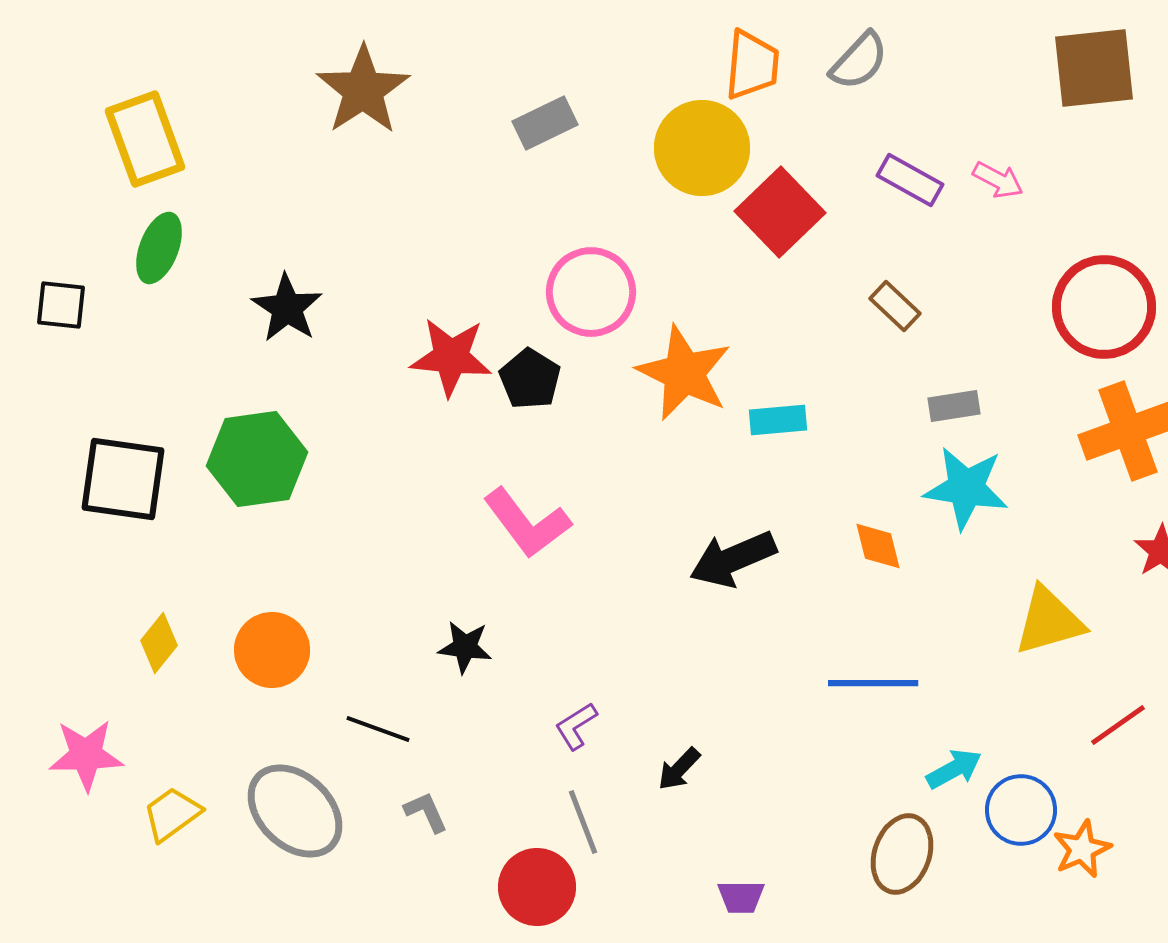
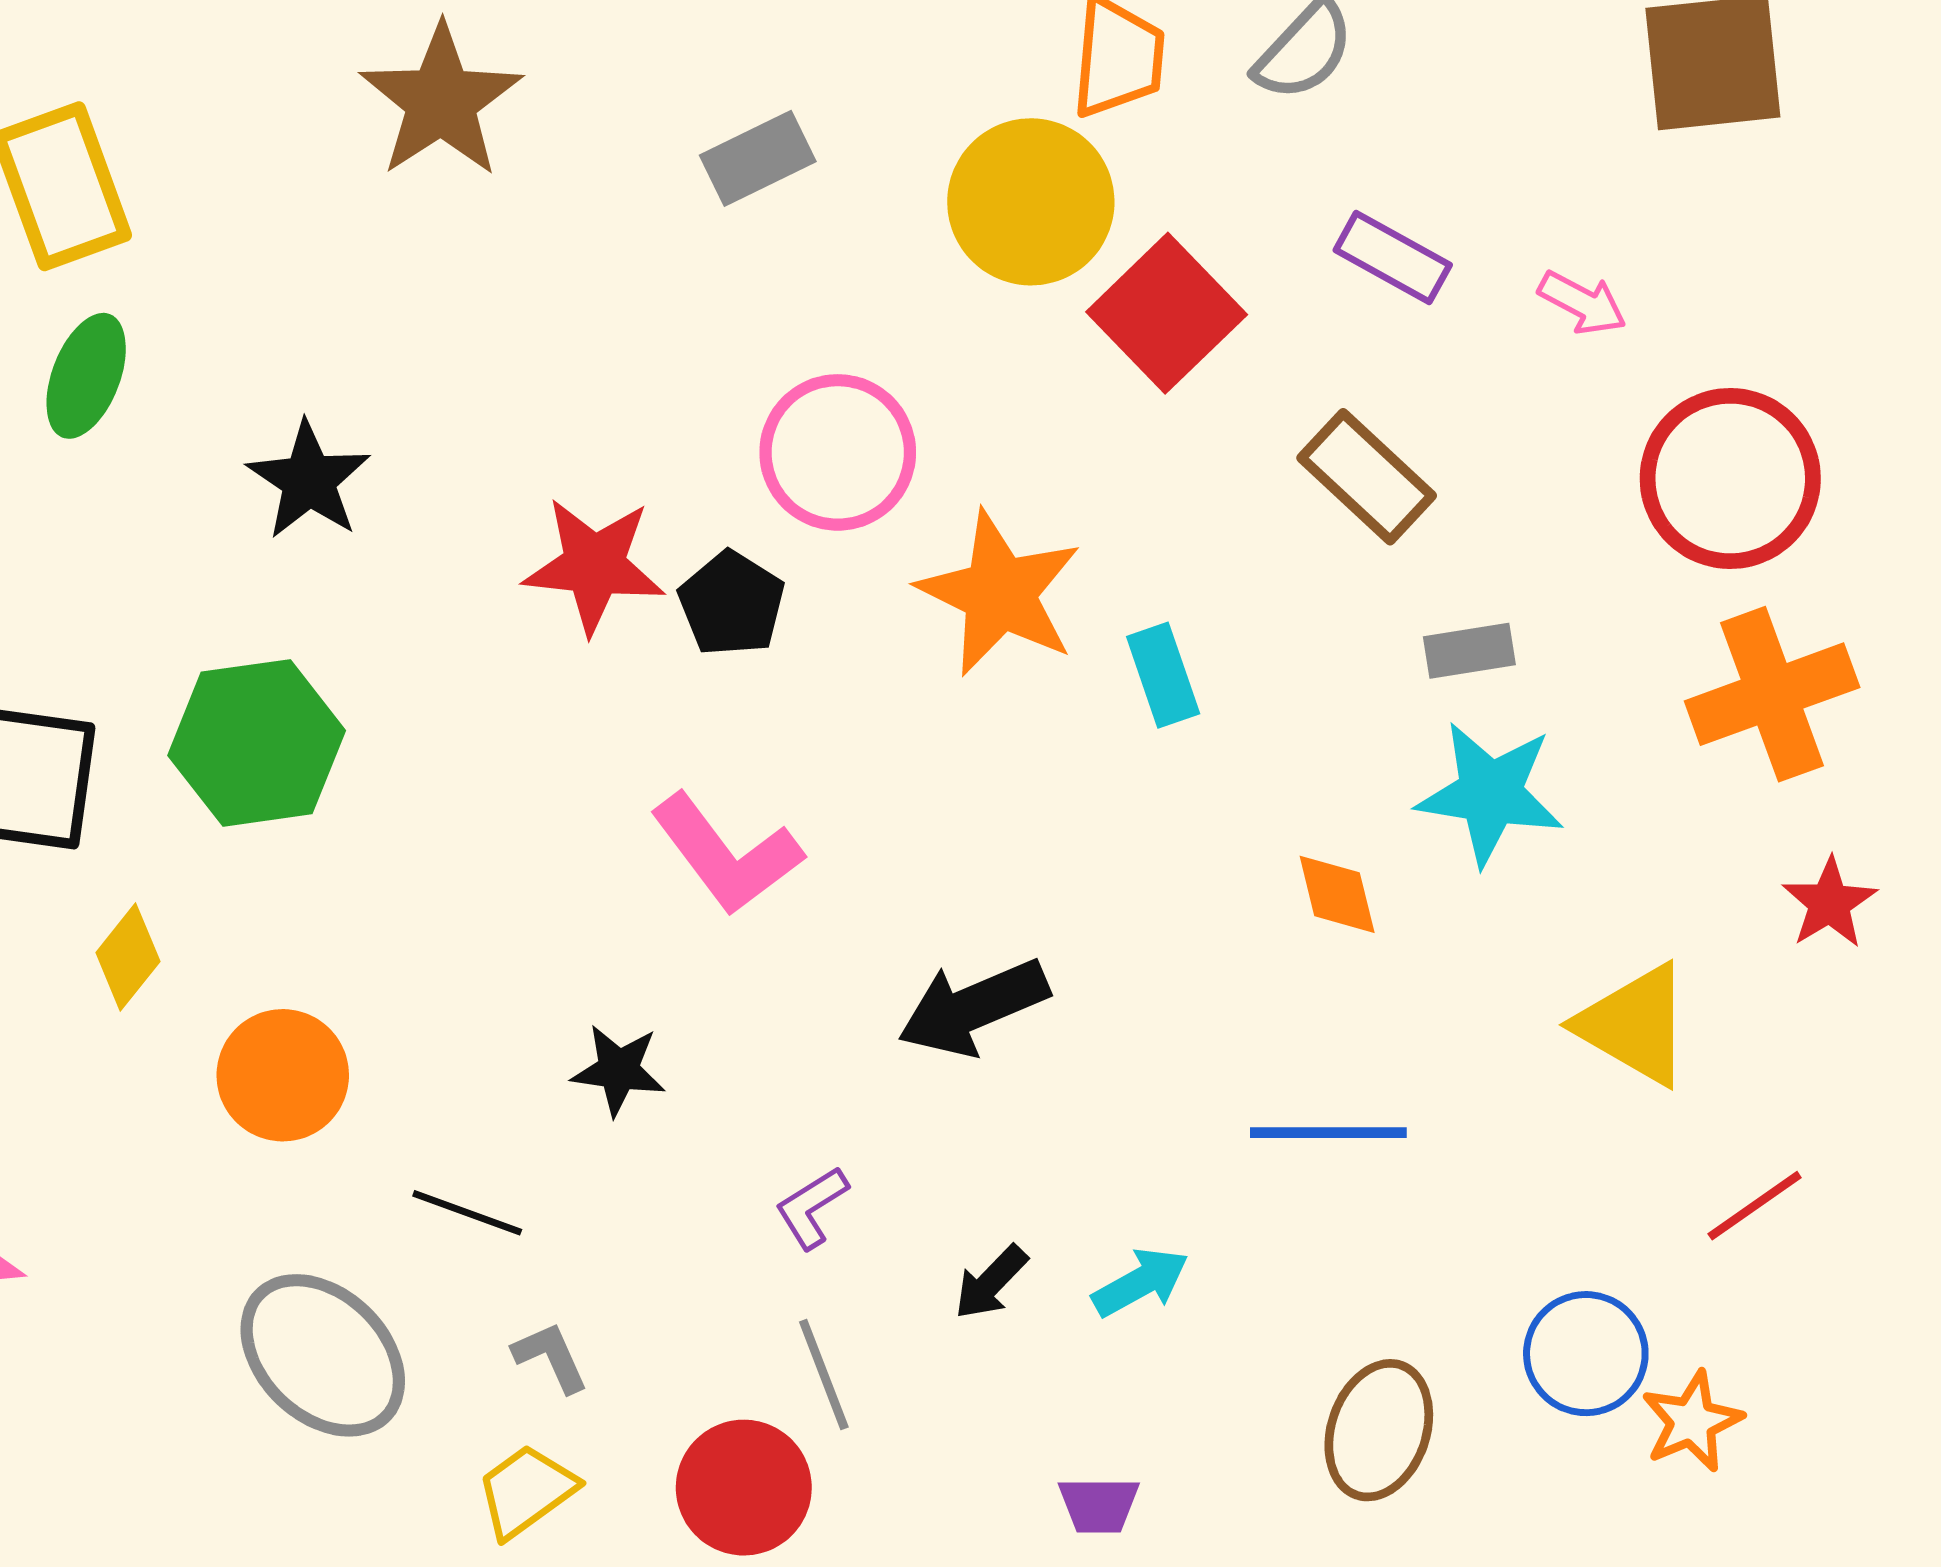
pink arrow: (998, 180) -> (1582, 303), moved
brown rectangle: (895, 306) -> (1367, 477), size x1.5
cyan rectangle: (778, 420) -> (1163, 675), turned 76
black arrow: (733, 559) -> (973, 1007), moved
yellow triangle: (1049, 621) -> (1635, 1025), turned 46
yellow diamond: (159, 643) -> (128, 957), moved
cyan arrow: (954, 769) -> (1140, 1282), moved
yellow trapezoid: (172, 814) -> (526, 1491), moved

